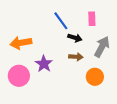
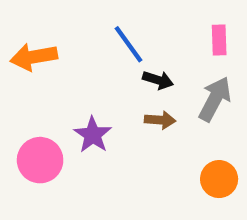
pink rectangle: (92, 19) -> (219, 40), moved
orange arrow: (21, 43) -> (34, 57), moved
orange circle: (95, 77) -> (219, 179), moved

